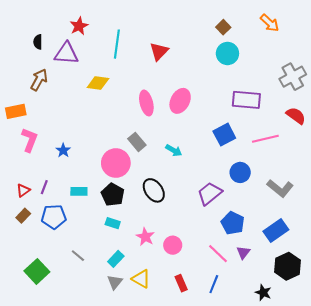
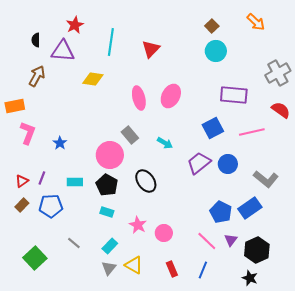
purple trapezoid: (210, 194) -> (199, 163), moved
blue rectangle: (276, 230) -> (250, 208), moved
black hexagon: (287, 266) -> (257, 250), moved

